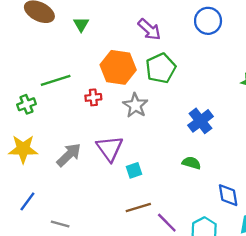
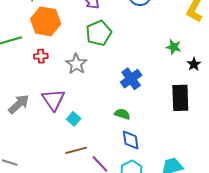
orange hexagon: (118, 67) -> (46, 21), moved
cyan square: (134, 170) -> (74, 119), turned -32
blue diamond: (228, 195) -> (131, 140), moved

